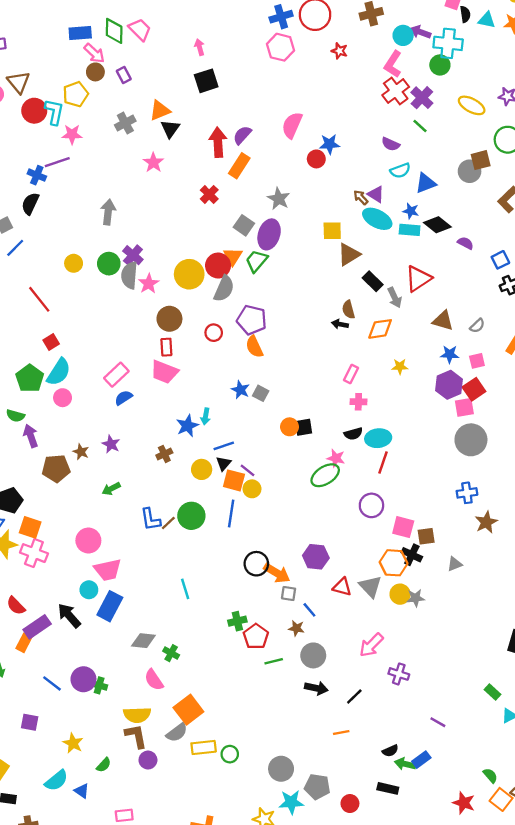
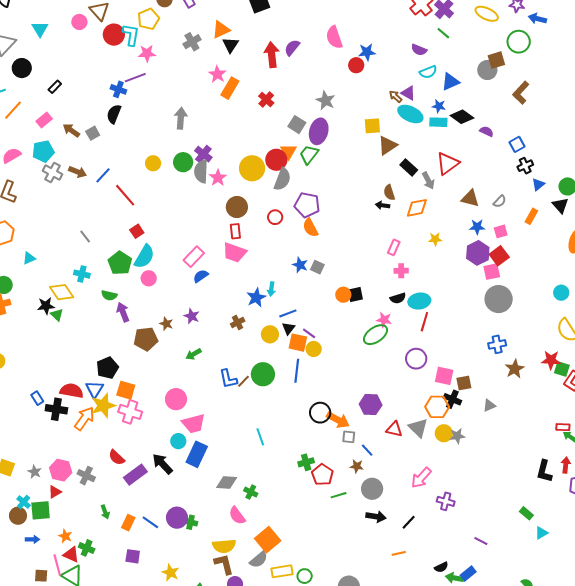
pink semicircle: (292, 125) -> (334, 37), turned -40
orange rectangle: (239, 166) -> (230, 88), moved
blue line: (15, 248) -> (103, 175), moved
orange rectangle: (24, 643) -> (128, 523), moved

